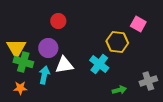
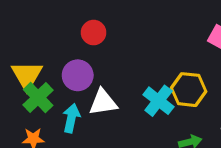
yellow hexagon: (117, 42) -> (189, 90), moved
green cross: (23, 62) -> (38, 98), turned 30

